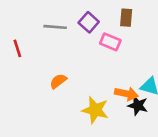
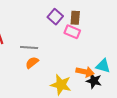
brown rectangle: (126, 18) -> (75, 18), moved
gray line: (55, 27) -> (29, 48), moved

